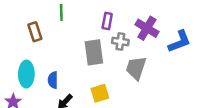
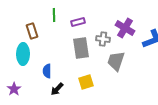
purple rectangle: (107, 21) -> (78, 22), moved, turned 64
cyan ellipse: (26, 74) -> (23, 54), moved

